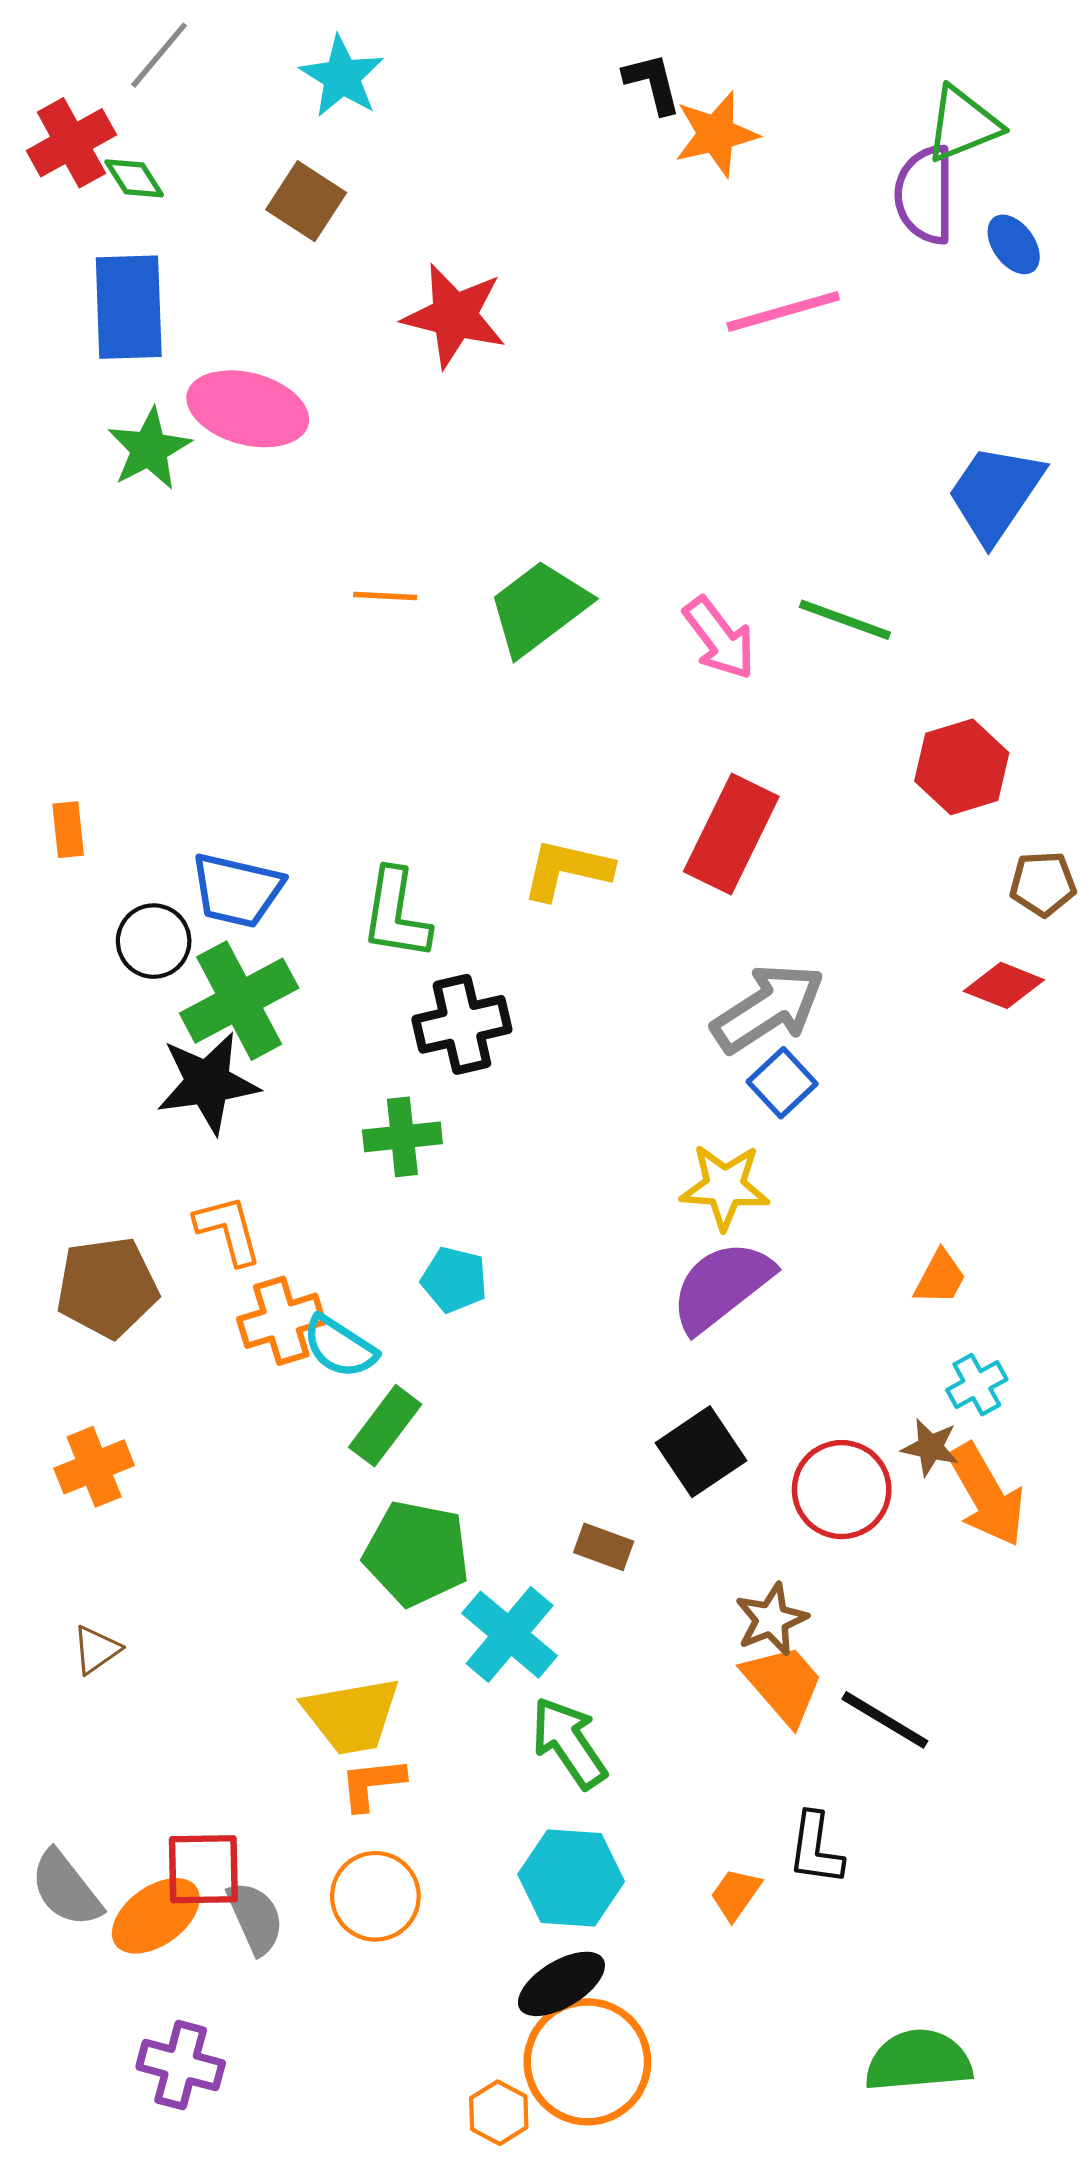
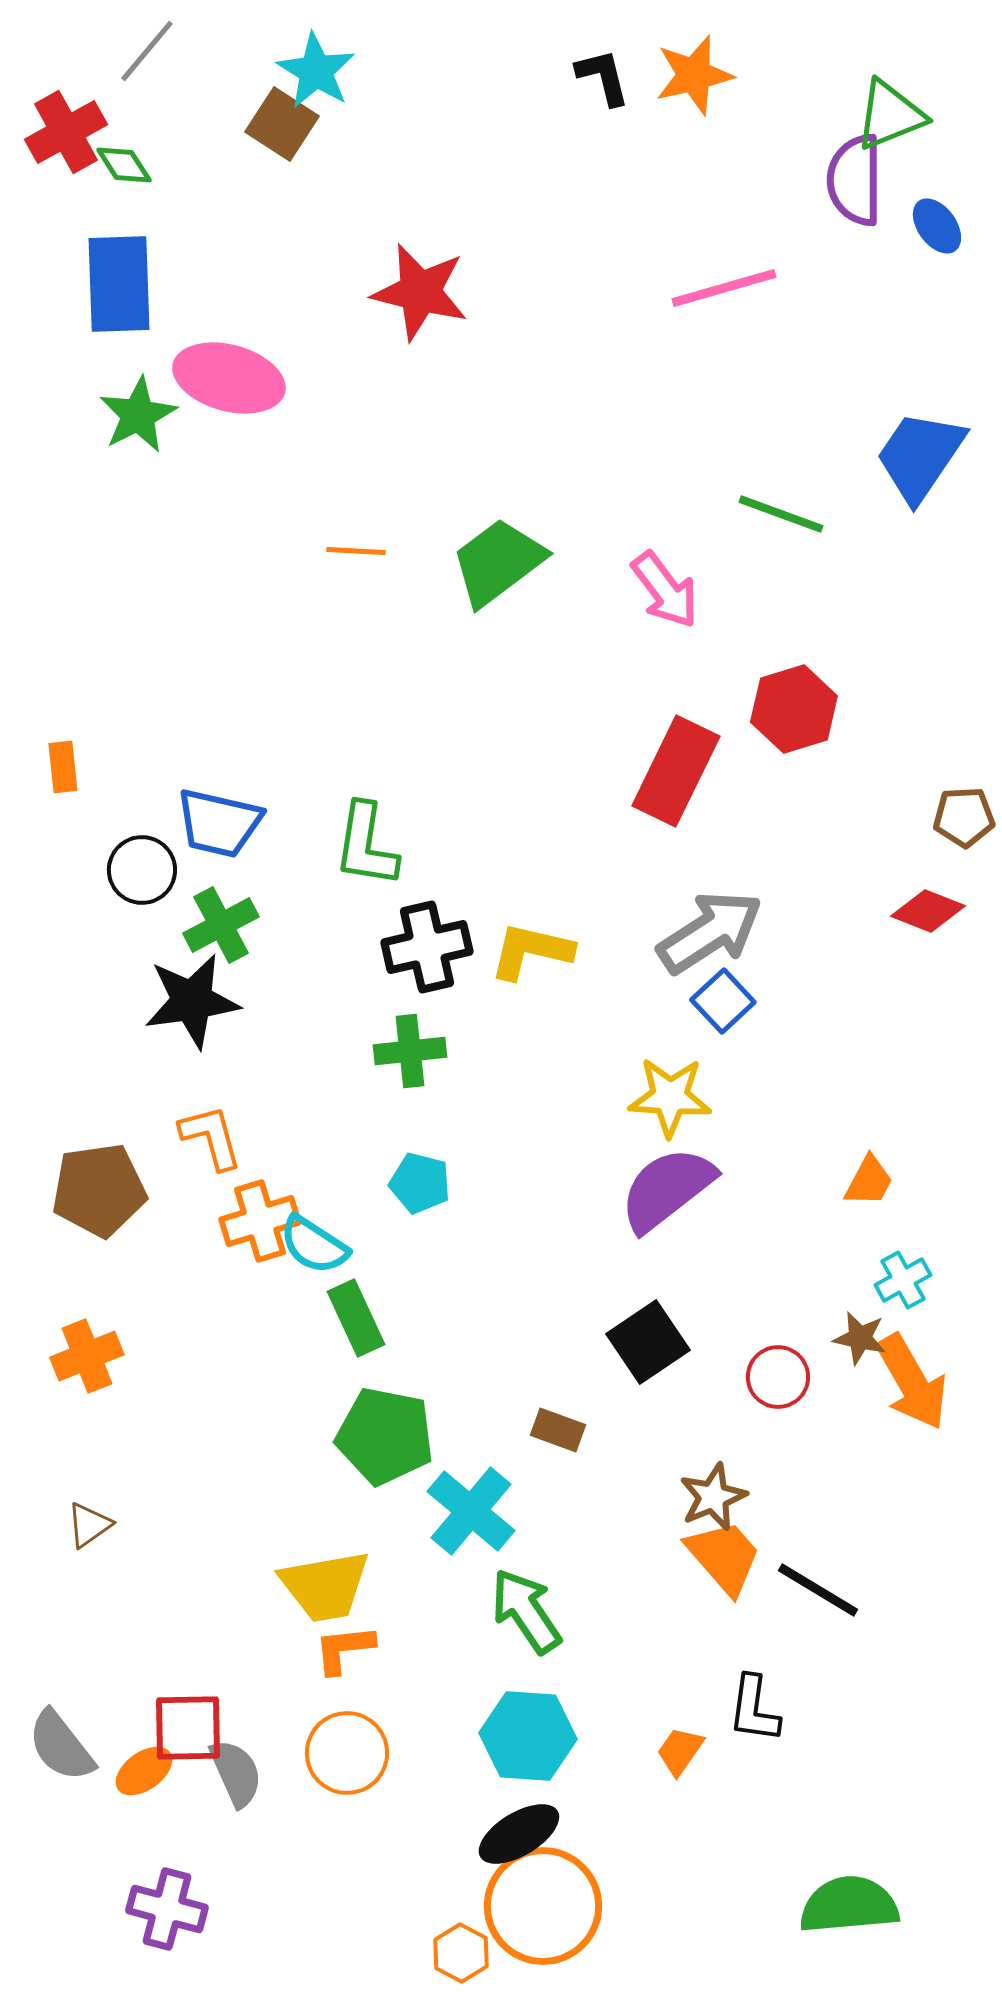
orange star: (716, 134) -> (694, 75), moved
brown square: (306, 201) -> (282, 124), moved
green line: (845, 620) -> (781, 514), moved
red hexagon: (962, 767) -> (794, 709), moved
yellow L-shape: (567, 870) -> (531, 951), moved
green cross: (239, 1001) -> (221, 925), size x0.7
green cross: (402, 1137) -> (410, 1051), moved
green rectangle: (385, 1426) -> (356, 1318), turned -62
red circle: (842, 1490) -> (778, 1377), size x0.7
orange ellipse: (156, 1916) -> (144, 1771), size x0.7

